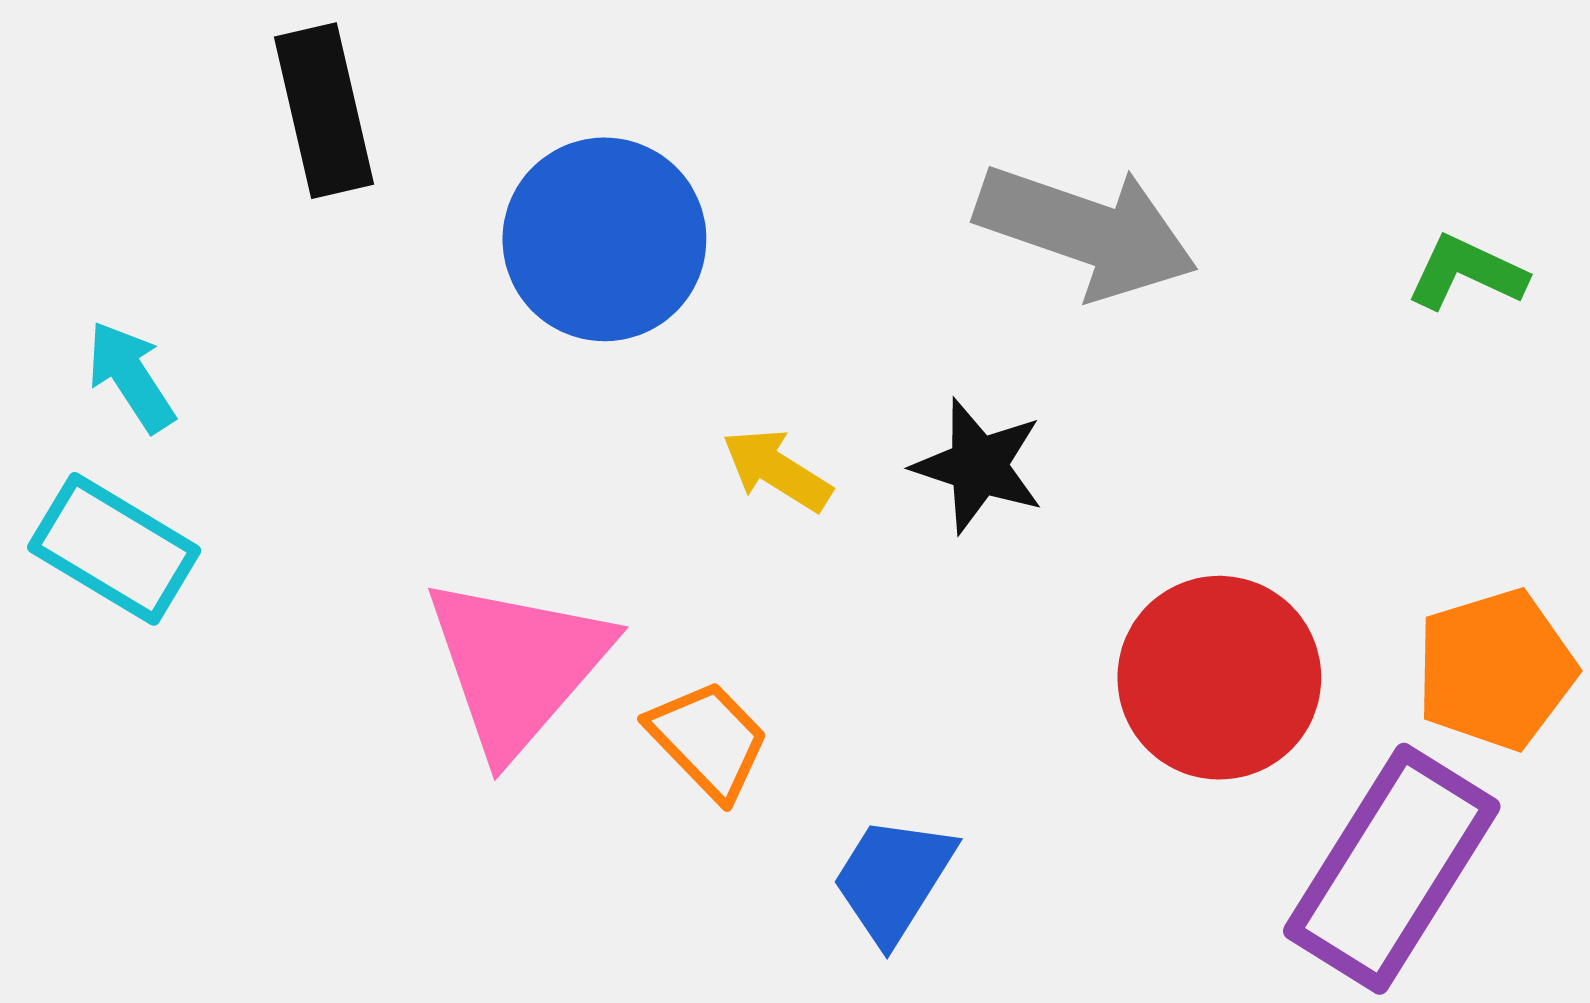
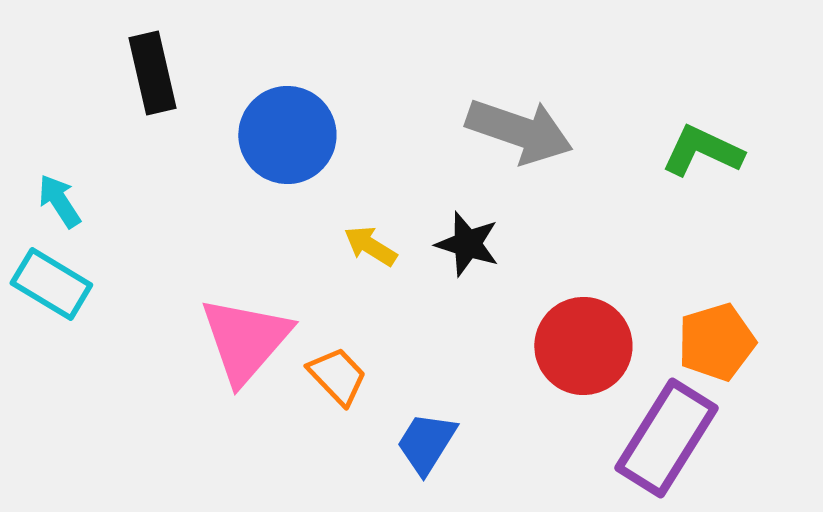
green L-shape: (1466, 273) -> (702, 151), size x1.4

